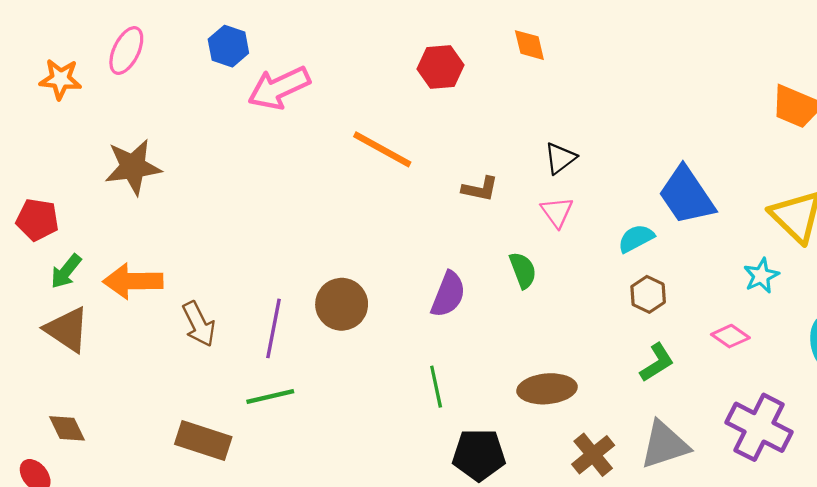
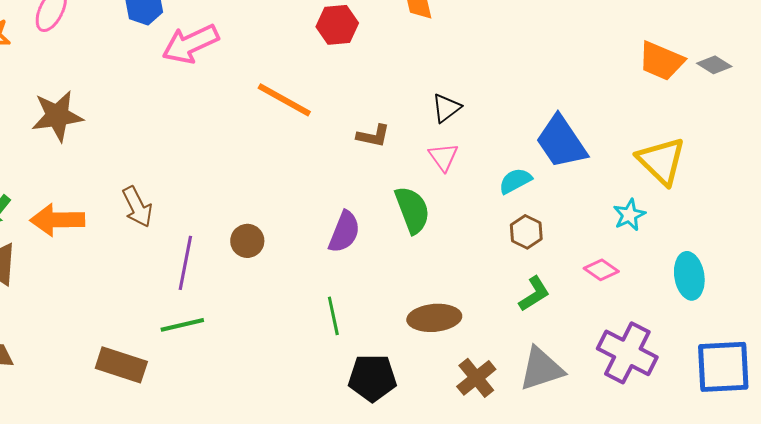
green semicircle: (523, 270) -> (412, 210), size x1.4
brown circle: (342, 304) -> (247, 241), size x0.7
brown arrow: (199, 324) -> (137, 207), moved

